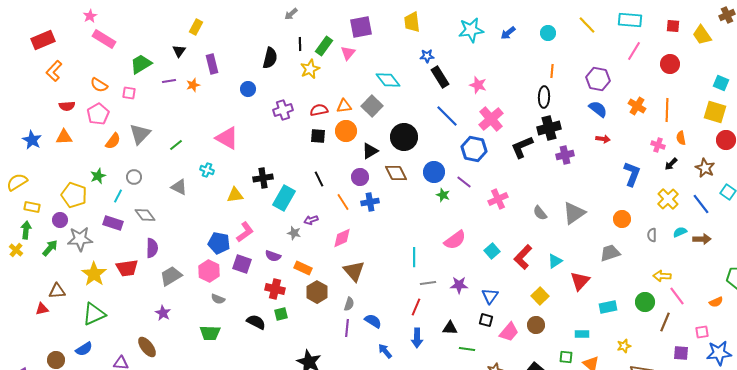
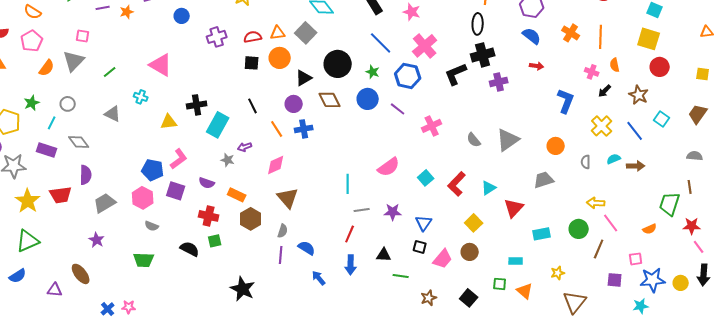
pink square: (129, 93) -> (83, 36), moved
green star: (443, 195) -> (373, 72), moved

